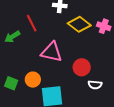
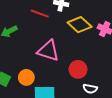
red line: (32, 23) -> (40, 14), moved, turned -48

